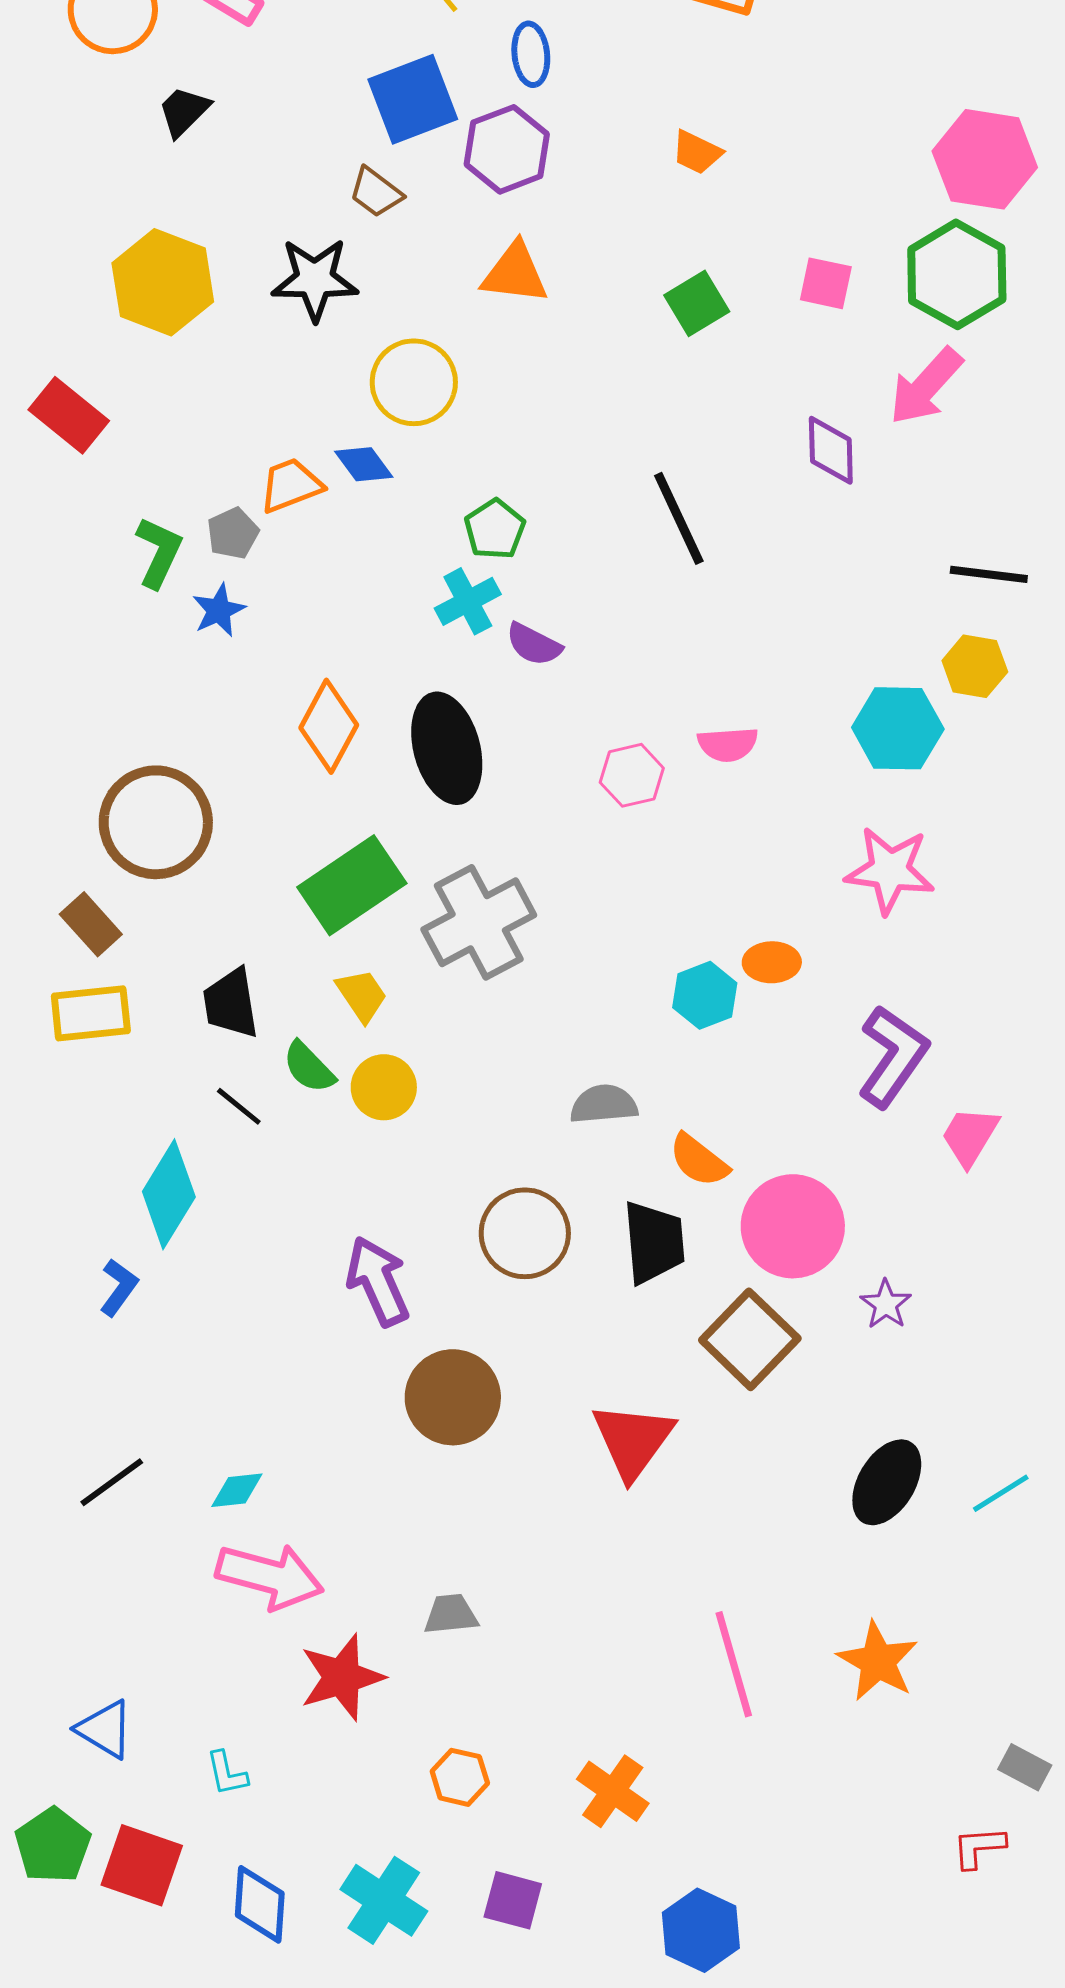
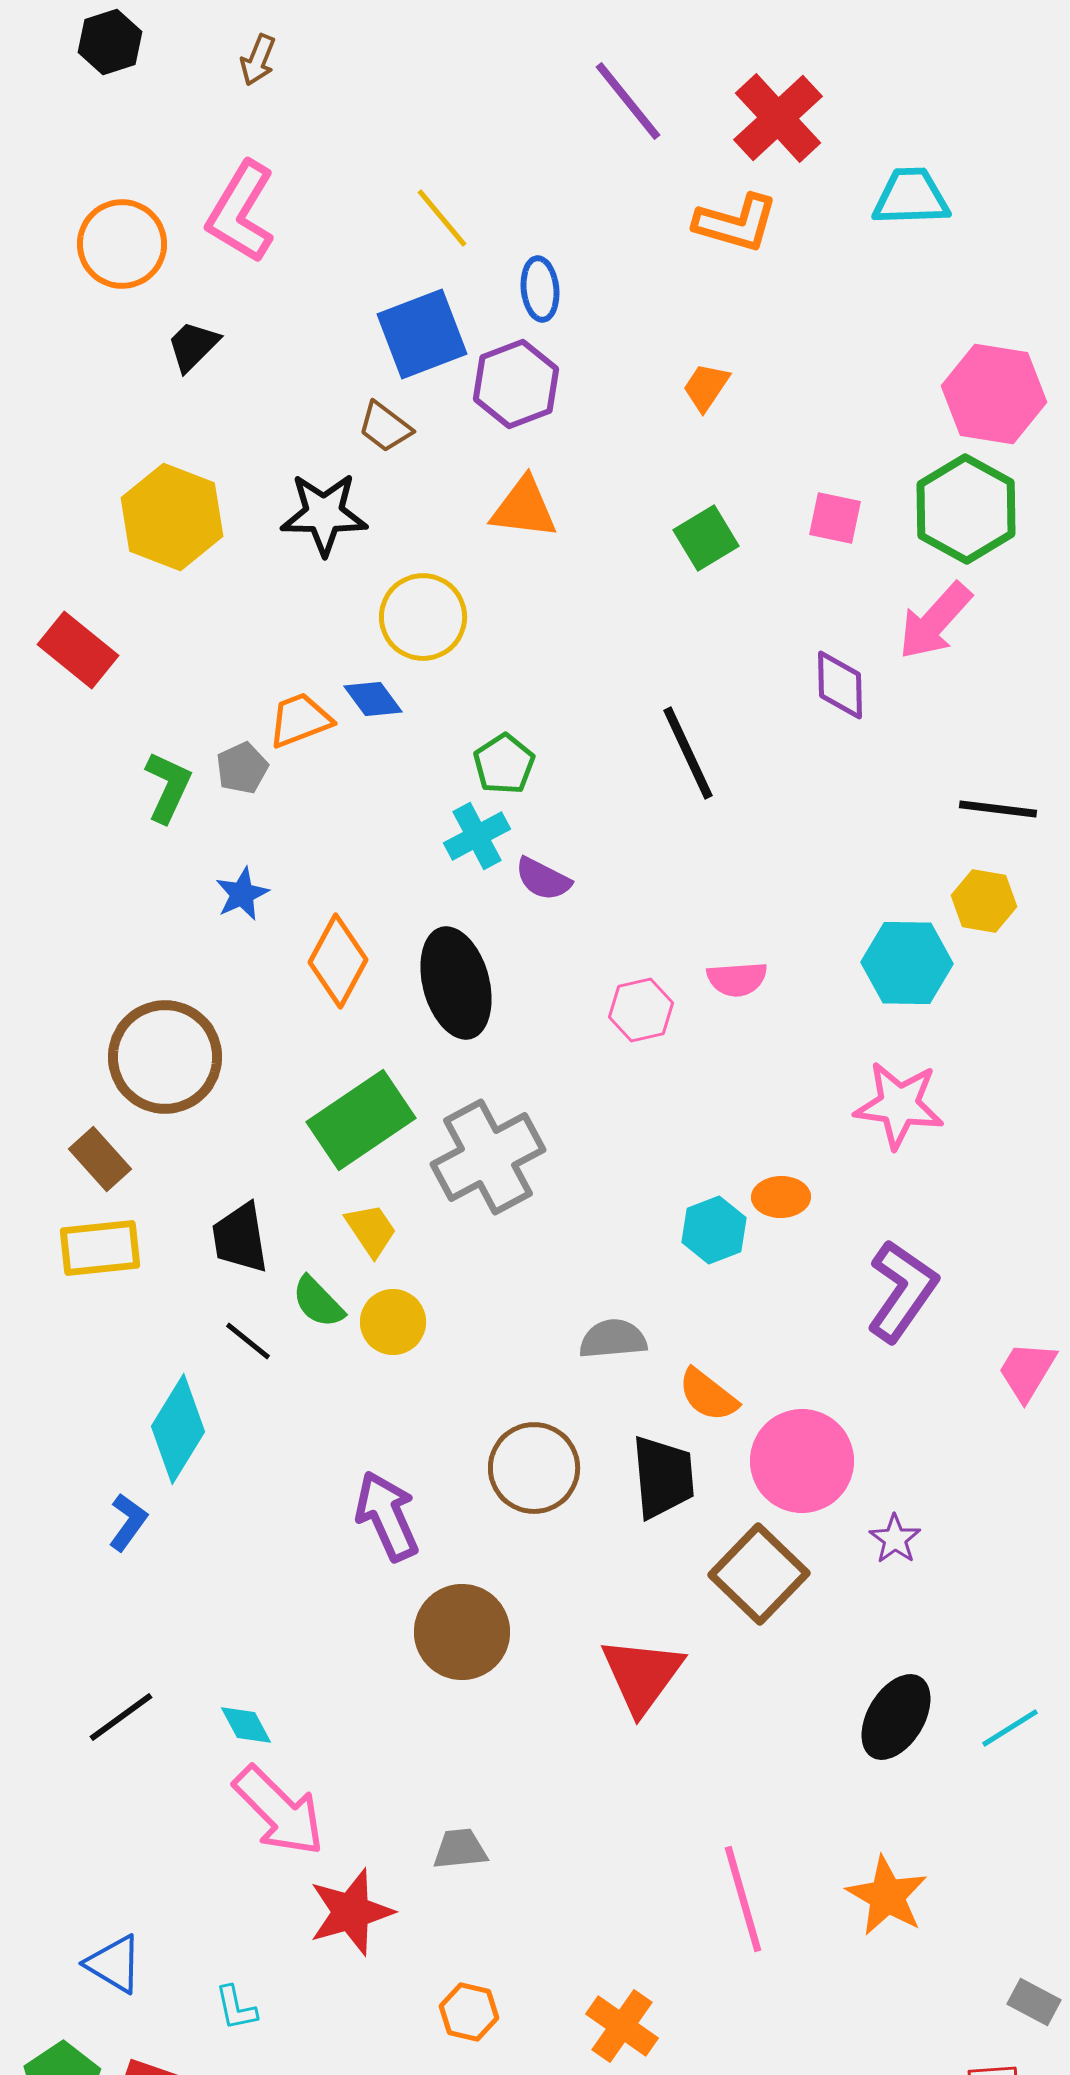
orange trapezoid: (697, 152) -> (706, 387), turned 98
blue star: (219, 610) -> (242, 894), moved
pink trapezoid: (970, 1136) -> (1027, 1371), moved
cyan diamond: (237, 1490) -> (246, 1725), turned 68
pink arrow: (270, 1576) -> (279, 1811), turned 30

